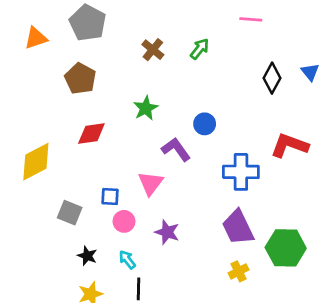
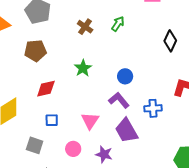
brown pentagon: (80, 79) -> (35, 51), turned -30
purple L-shape: (176, 149) -> (119, 100), moved
blue cross: (241, 172) -> (153, 108), size x0.7
blue square: (110, 196) -> (52, 120), moved
purple trapezoid: (238, 227) -> (126, 131), moved

